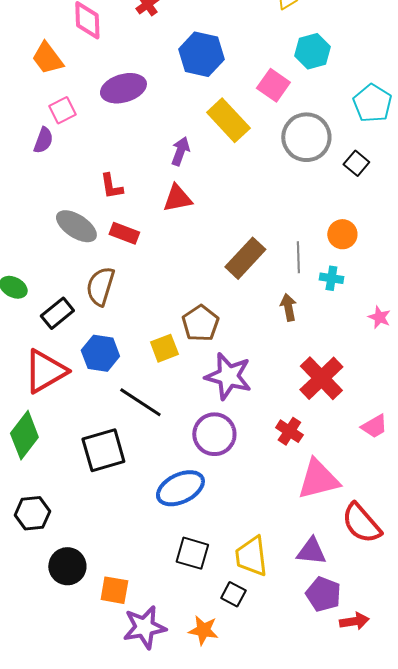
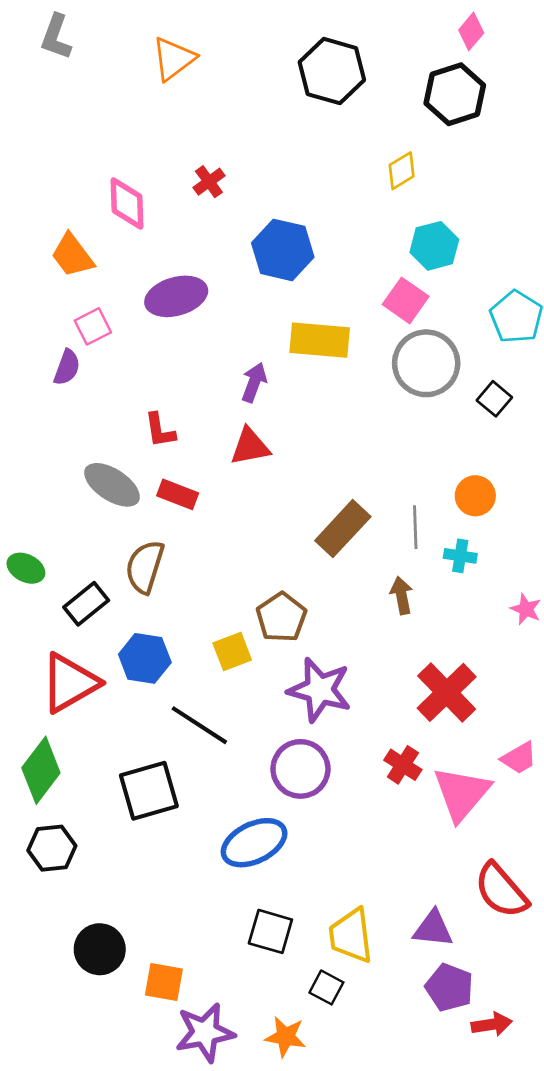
pink square: (273, 85) -> (406, 300), moved
yellow rectangle: (228, 120) -> (320, 340), turned -42
pink triangle: (318, 479) -> (462, 794), moved, turned -36
black hexagon: (32, 513) -> (52, 848), moved

